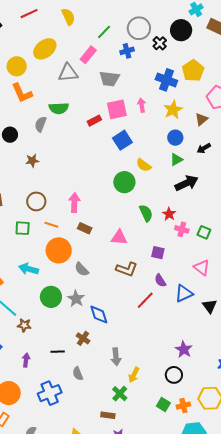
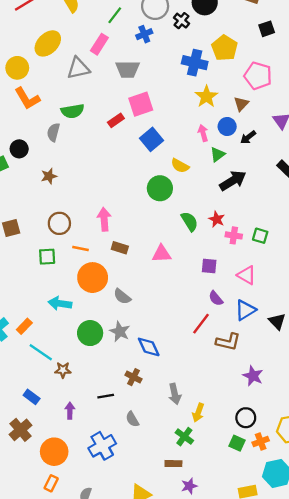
pink arrow: (142, 105) -> (203, 133), moved
blue circle: (175, 138) -> (227, 127), moved
pink triangle: (202, 267) -> (247, 275), moved
brown L-shape: (127, 269) -> (228, 342), moved
black circle: (174, 375) -> (246, 418), moved

